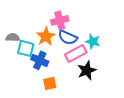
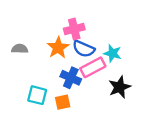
cyan square: (26, 48) -> (37, 95), moved
blue cross: (40, 60) -> (71, 78), moved
black star: (87, 70) -> (120, 87), moved

